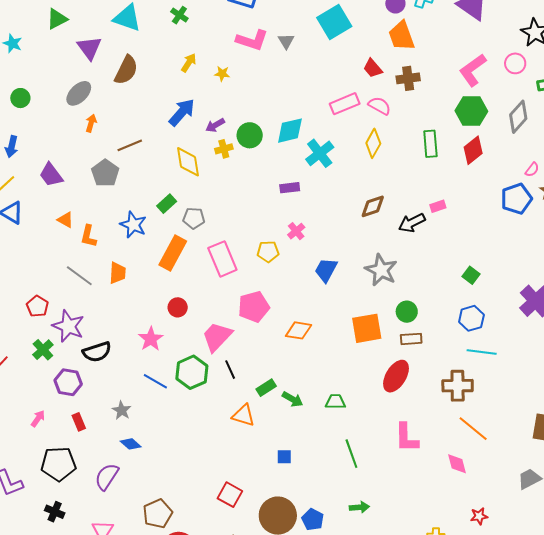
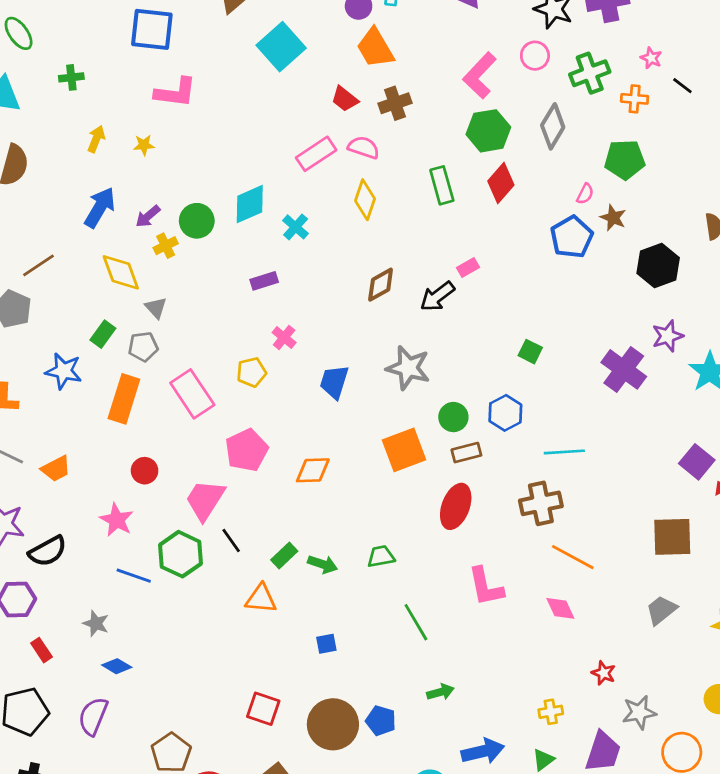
green cross: (179, 15) -> (71, 77), turned -30
gray triangle: (286, 41) -> (156, 308), moved
cyan cross: (320, 153) -> (296, 227), size x0.7
orange trapezoid: (117, 273) -> (56, 469), moved, turned 70
blue hexagon: (471, 318) -> (505, 413), moved
red star: (479, 516) -> (604, 673), turned -30

